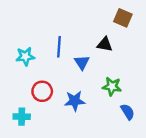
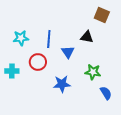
cyan star: (25, 56) -> (21, 38), moved
red circle: (42, 91) -> (38, 62), moved
cyan cross: (22, 117) -> (12, 71), moved

